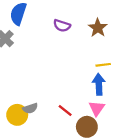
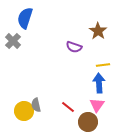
purple semicircle: (62, 26) -> (74, 47), moved
gray semicircle: (30, 108) -> (36, 105), turned 96

